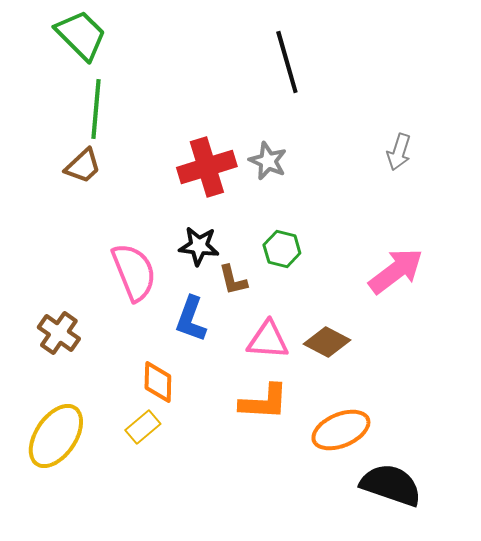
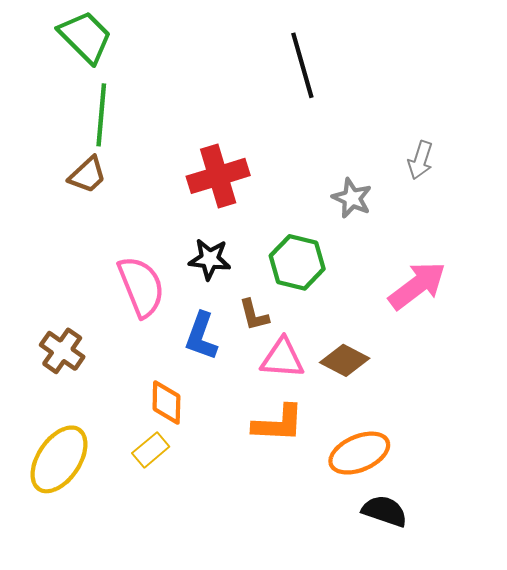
gray star: (268, 161) -> (352, 198), moved
green hexagon: (282, 249) -> (297, 262), size x1.4
brown L-shape: (233, 280) -> (254, 315), moved
black semicircle: (391, 485) -> (385, 511), moved, size x0.7

